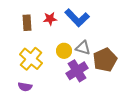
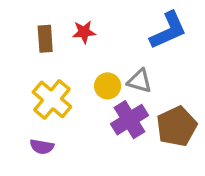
blue L-shape: (77, 18) -> (168, 30), moved, turned -70
brown pentagon: (105, 60) -> (177, 126), moved

